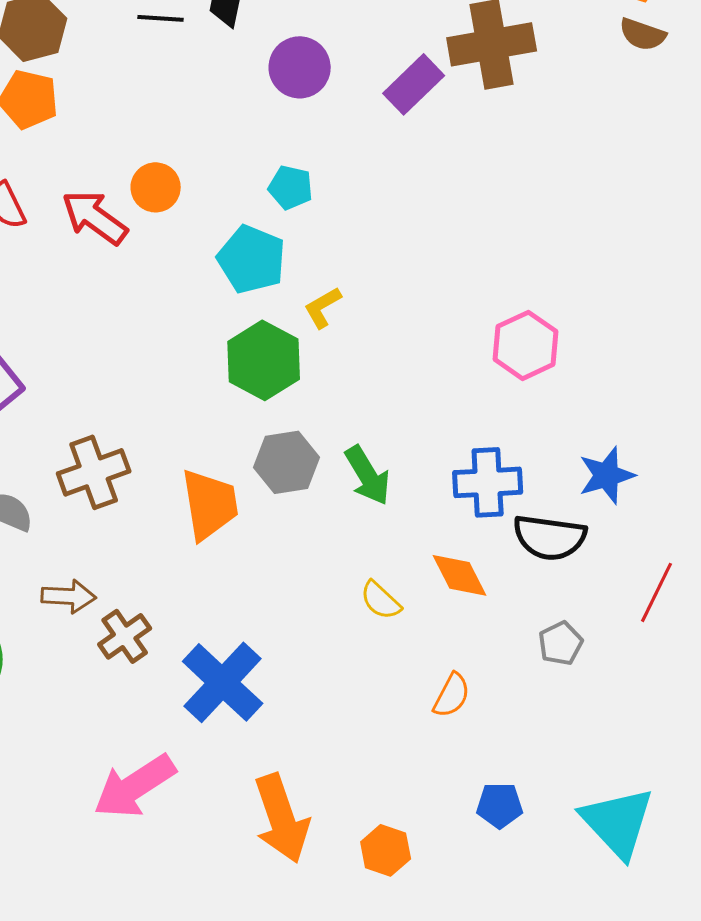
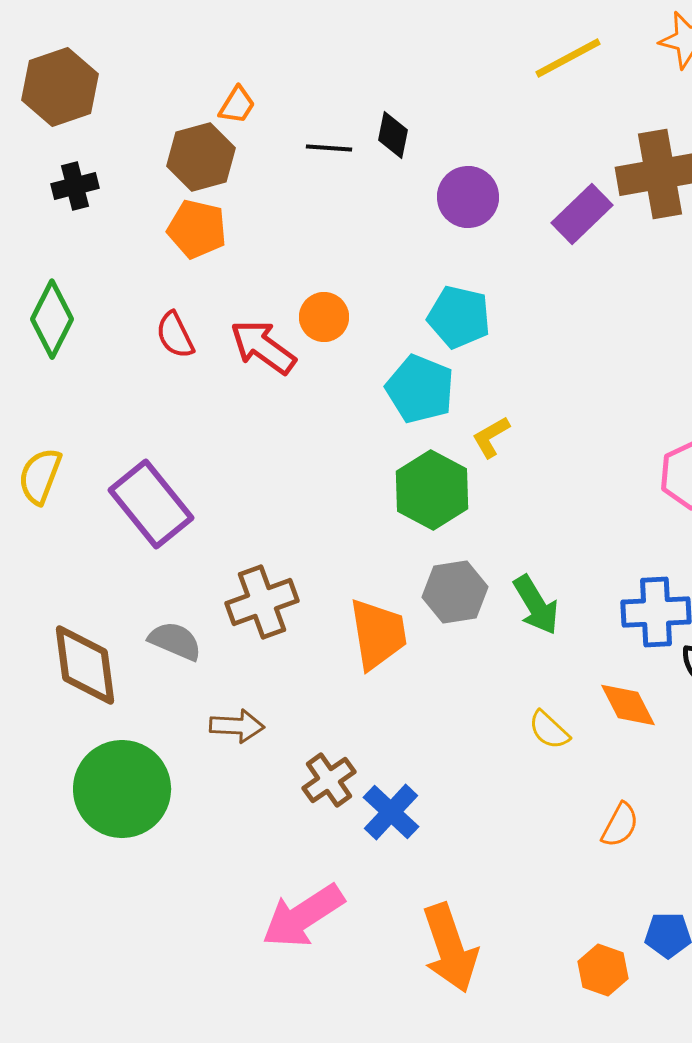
cyan pentagon: (291, 187) -> (459, 317), size x1.4
brown cross: (125, 636) -> (329, 780), moved
blue cross: (223, 682) -> (391, 812), size x0.7
orange hexagon: (386, 850) -> (603, 970), moved

